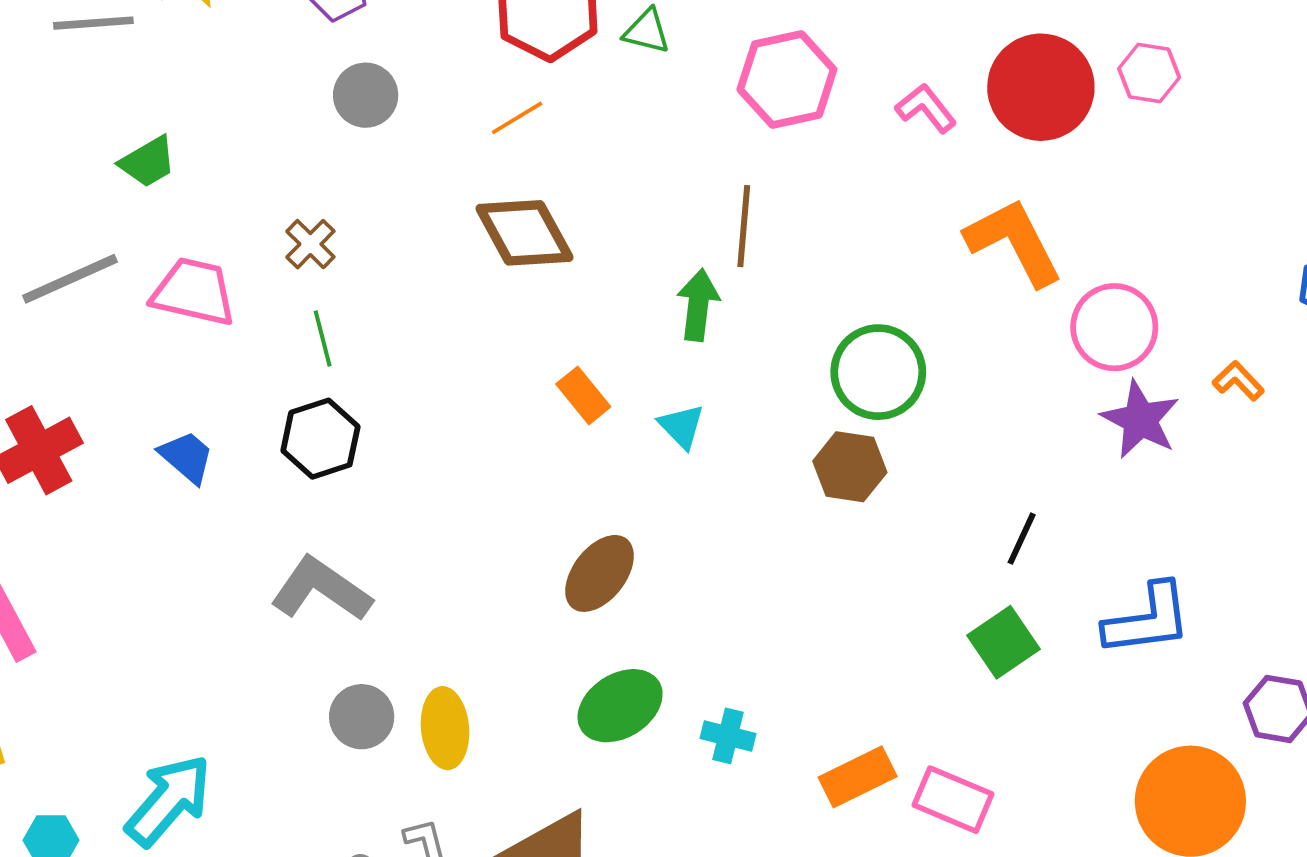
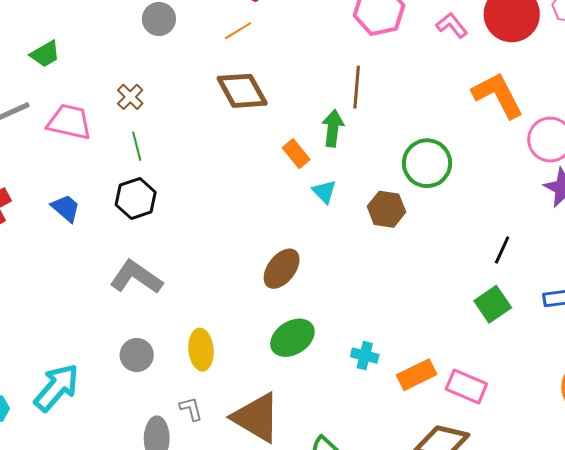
orange rectangle: (583, 395) -> (296, 154), moved
brown hexagon: (850, 467) -> (386, 209), moved
gray circle: (362, 717) -> (137, 355), moved
cyan cross: (728, 736) -> (365, 356), moved

